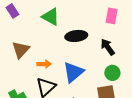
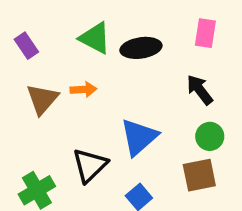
purple rectangle: (12, 11) -> (26, 46), moved
black ellipse: (76, 36) -> (141, 48), moved
orange arrow: (44, 64) -> (84, 89), moved

